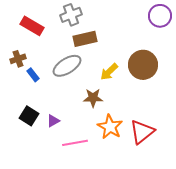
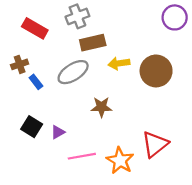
yellow arrow: (109, 72) -> (119, 63), moved, turned 36
orange star: (110, 127) -> (120, 161), moved

